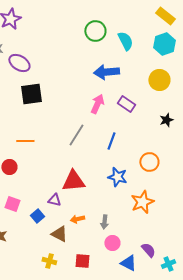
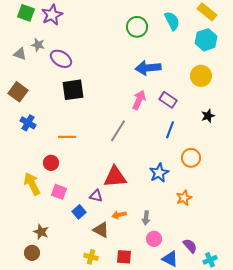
cyan semicircle: (125, 41) -> (172, 21), moved
blue line: (111, 141) -> (170, 130), moved
blue star: (117, 177) -> (159, 173), turned 30
orange star: (142, 202) -> (184, 198), size x0.7
pink square: (12, 204) -> (59, 192), moved

